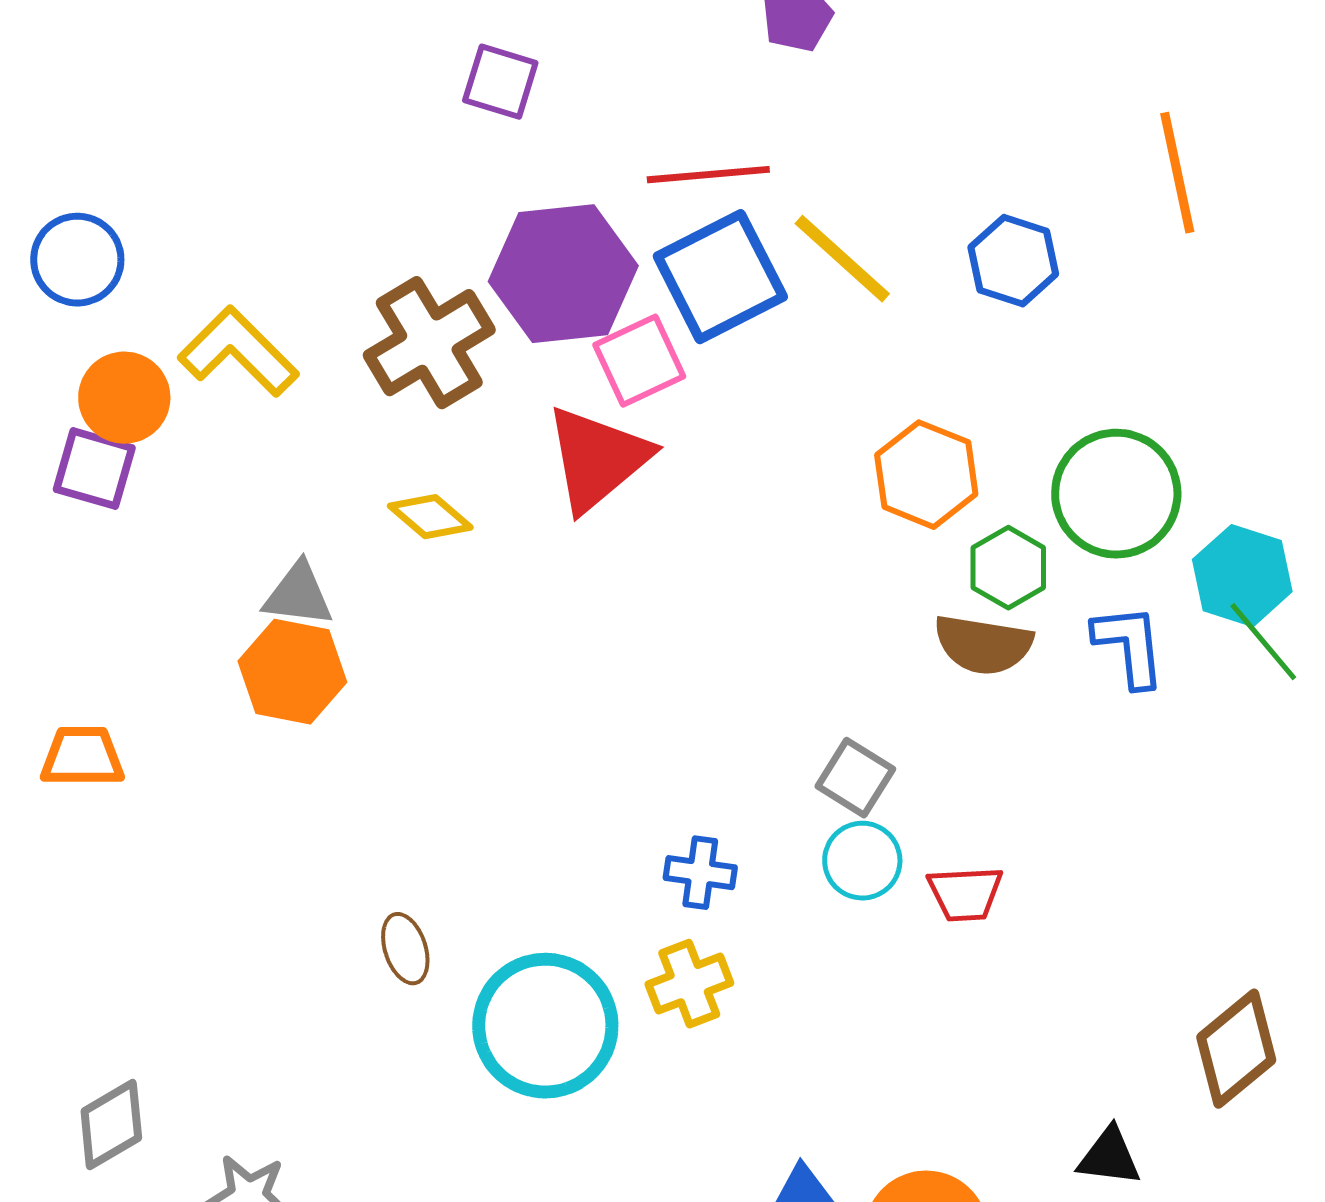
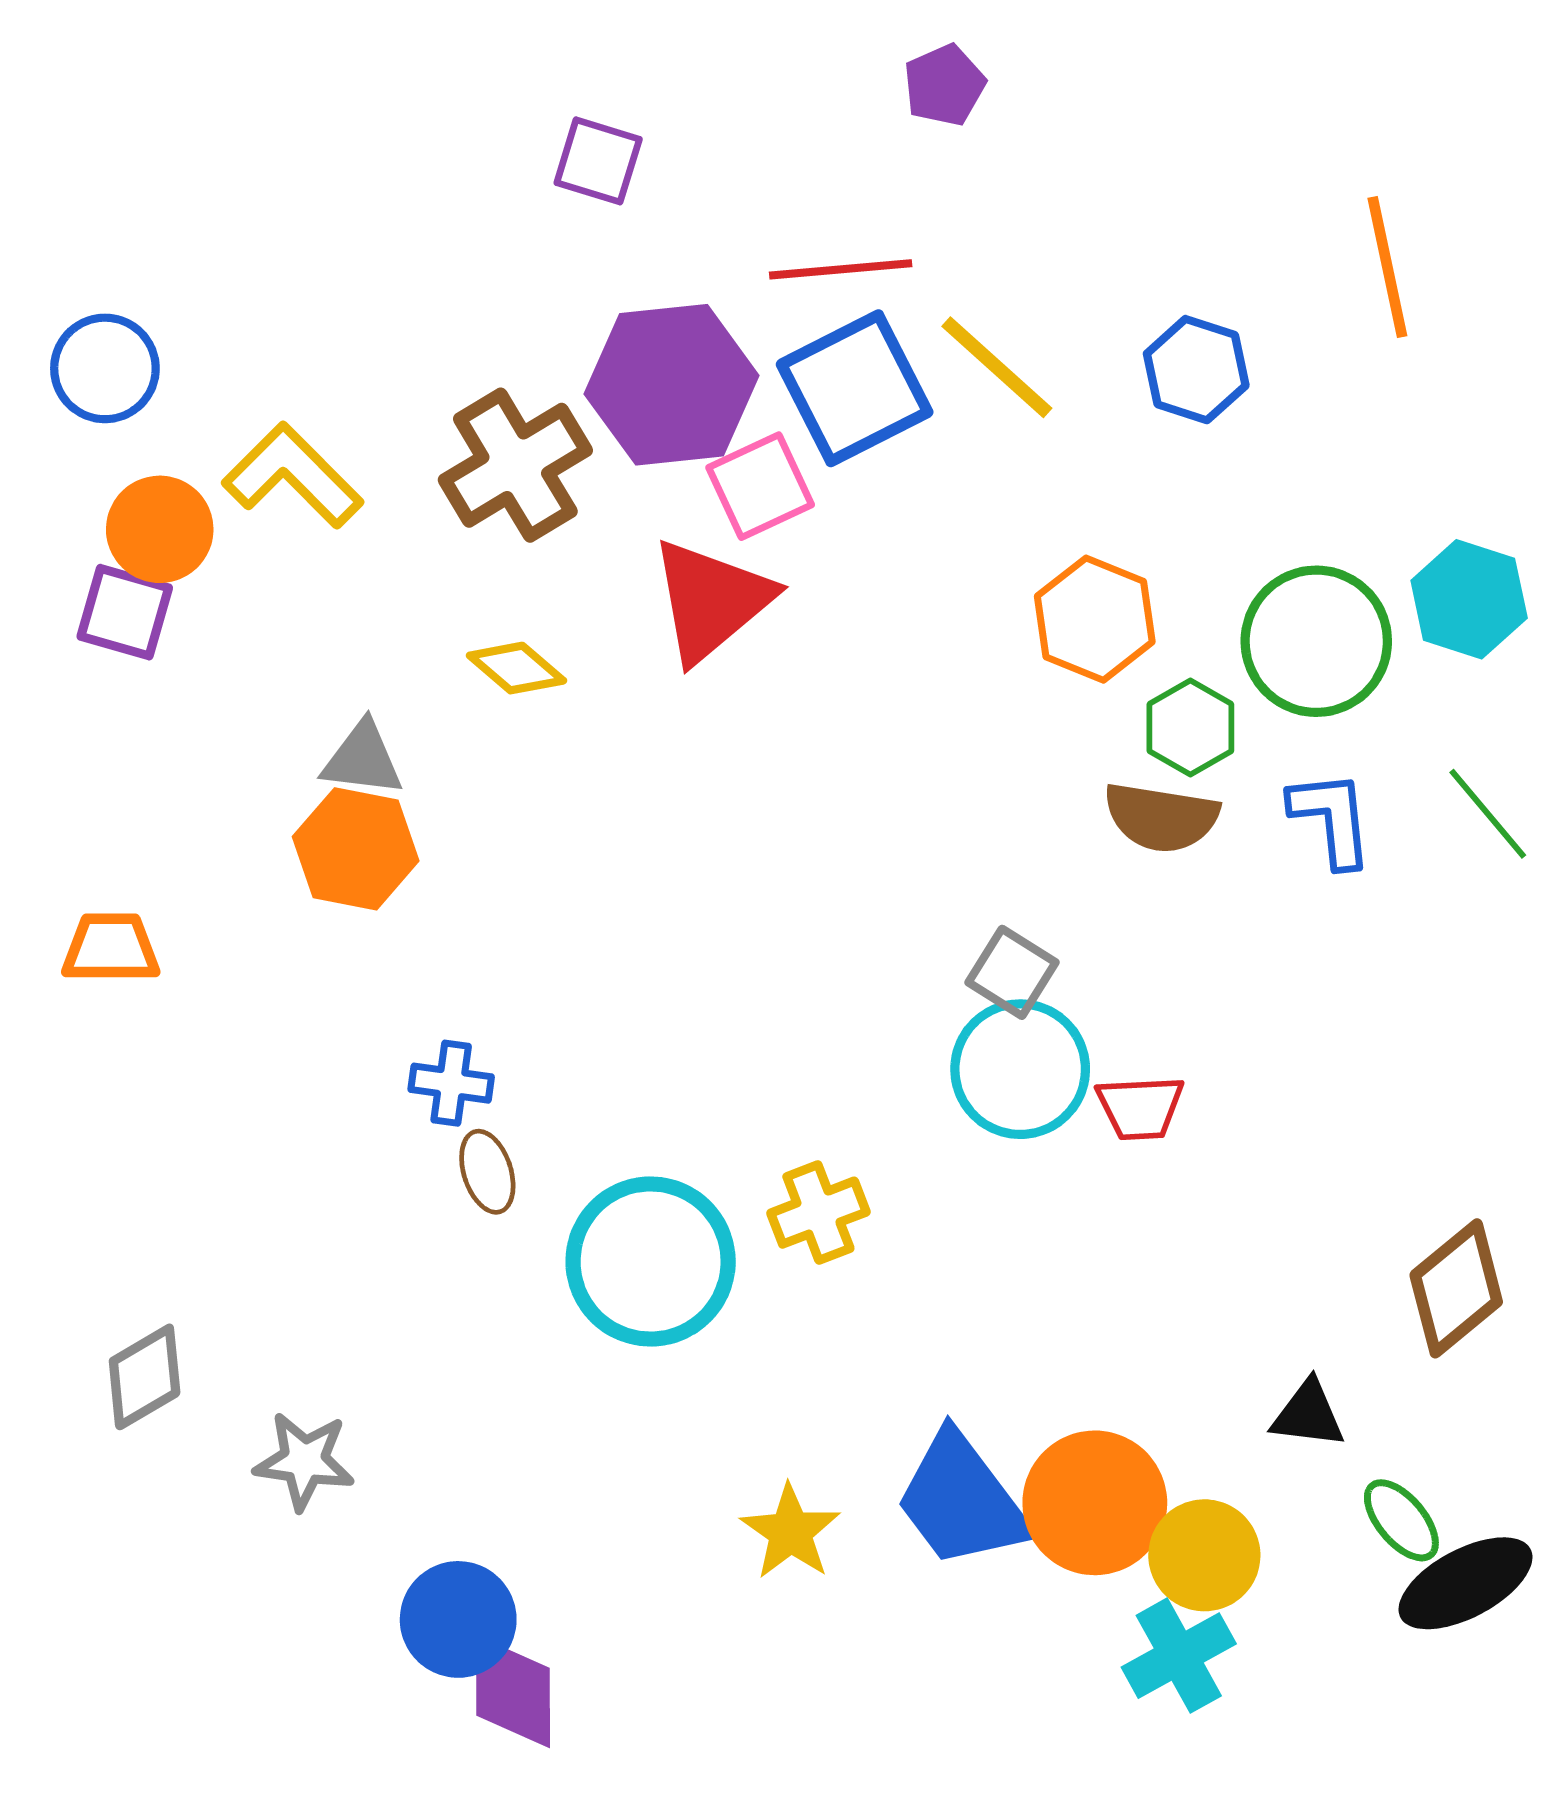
cyan hexagon: (1242, 576) -> (1469, 599), moved
cyan circle: (862, 861) -> (1020, 1069), size x1.5
blue cross: (700, 873) -> (451, 1083), moved

